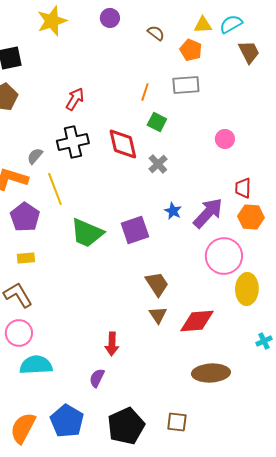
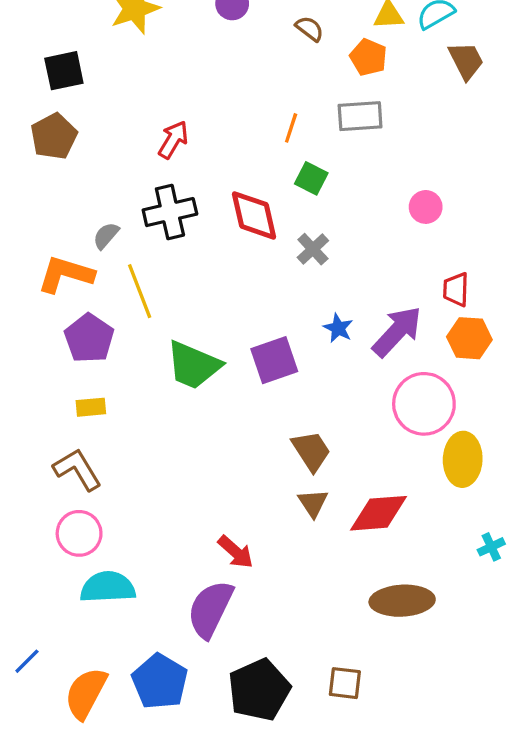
red arrow: (112, 344) -> (236, 552), turned -50
purple semicircle: (97, 378) -> (210, 609), size x1.8

